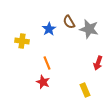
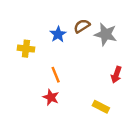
brown semicircle: (69, 22) -> (82, 26), turned 88
yellow rectangle: (85, 90) -> (101, 107), turned -40

